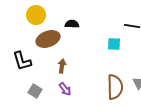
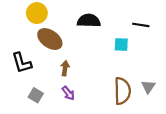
black semicircle: (72, 24) -> (89, 21), moved, size x1.5
brown ellipse: (48, 39) -> (50, 39), turned 55

